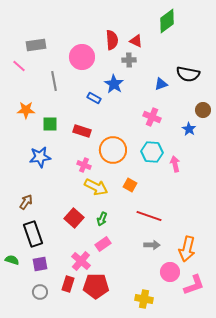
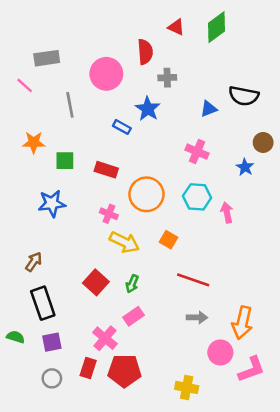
red triangle: (136, 41) -> (176, 27), moved

